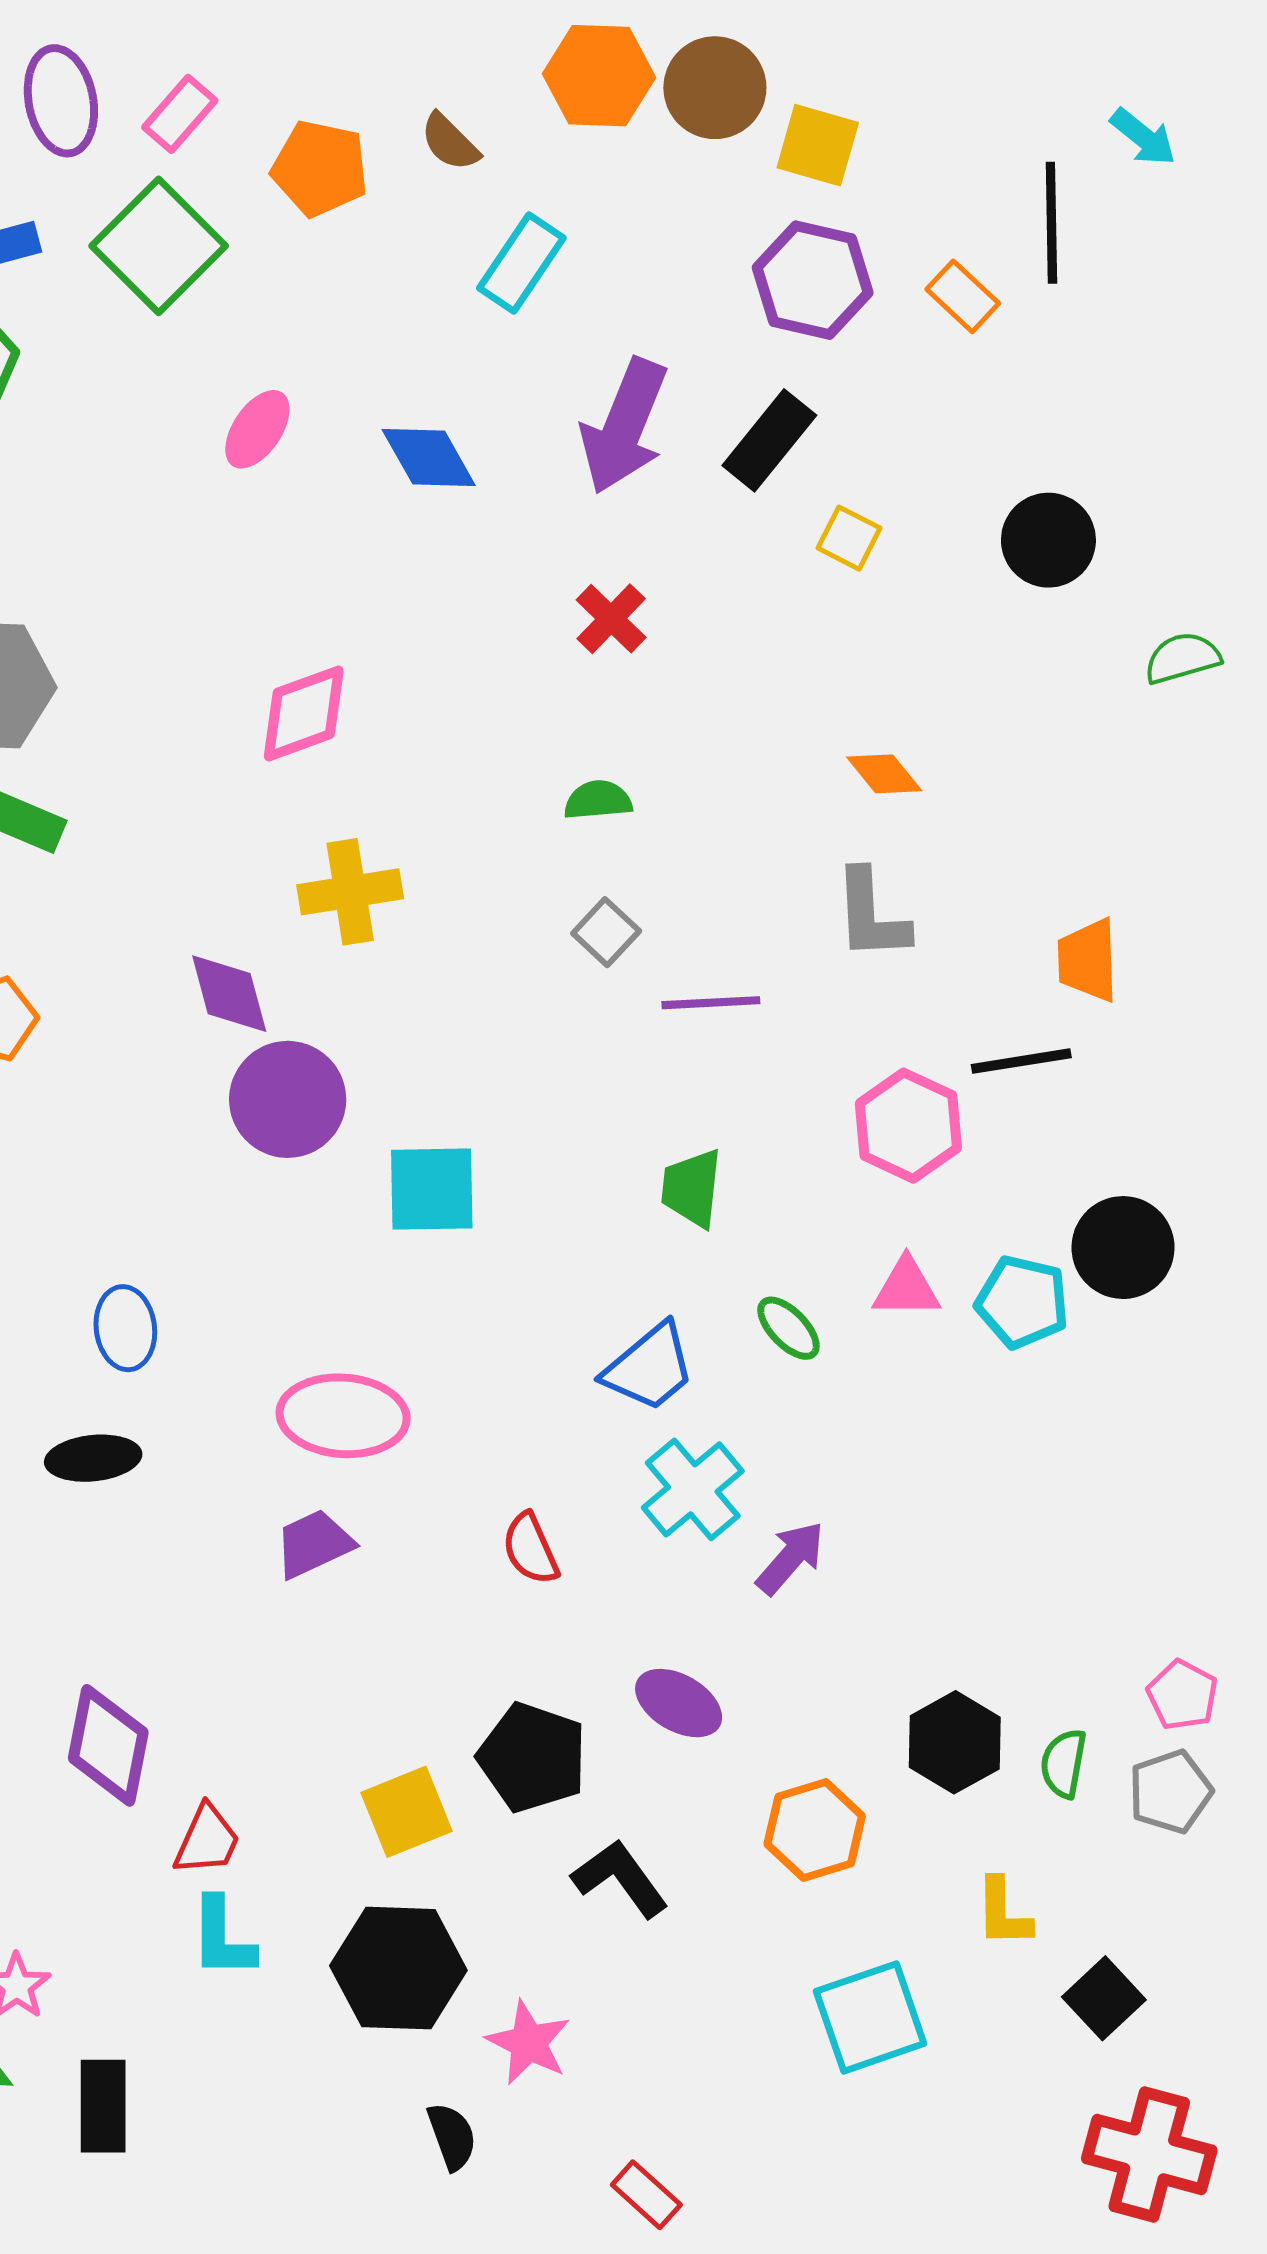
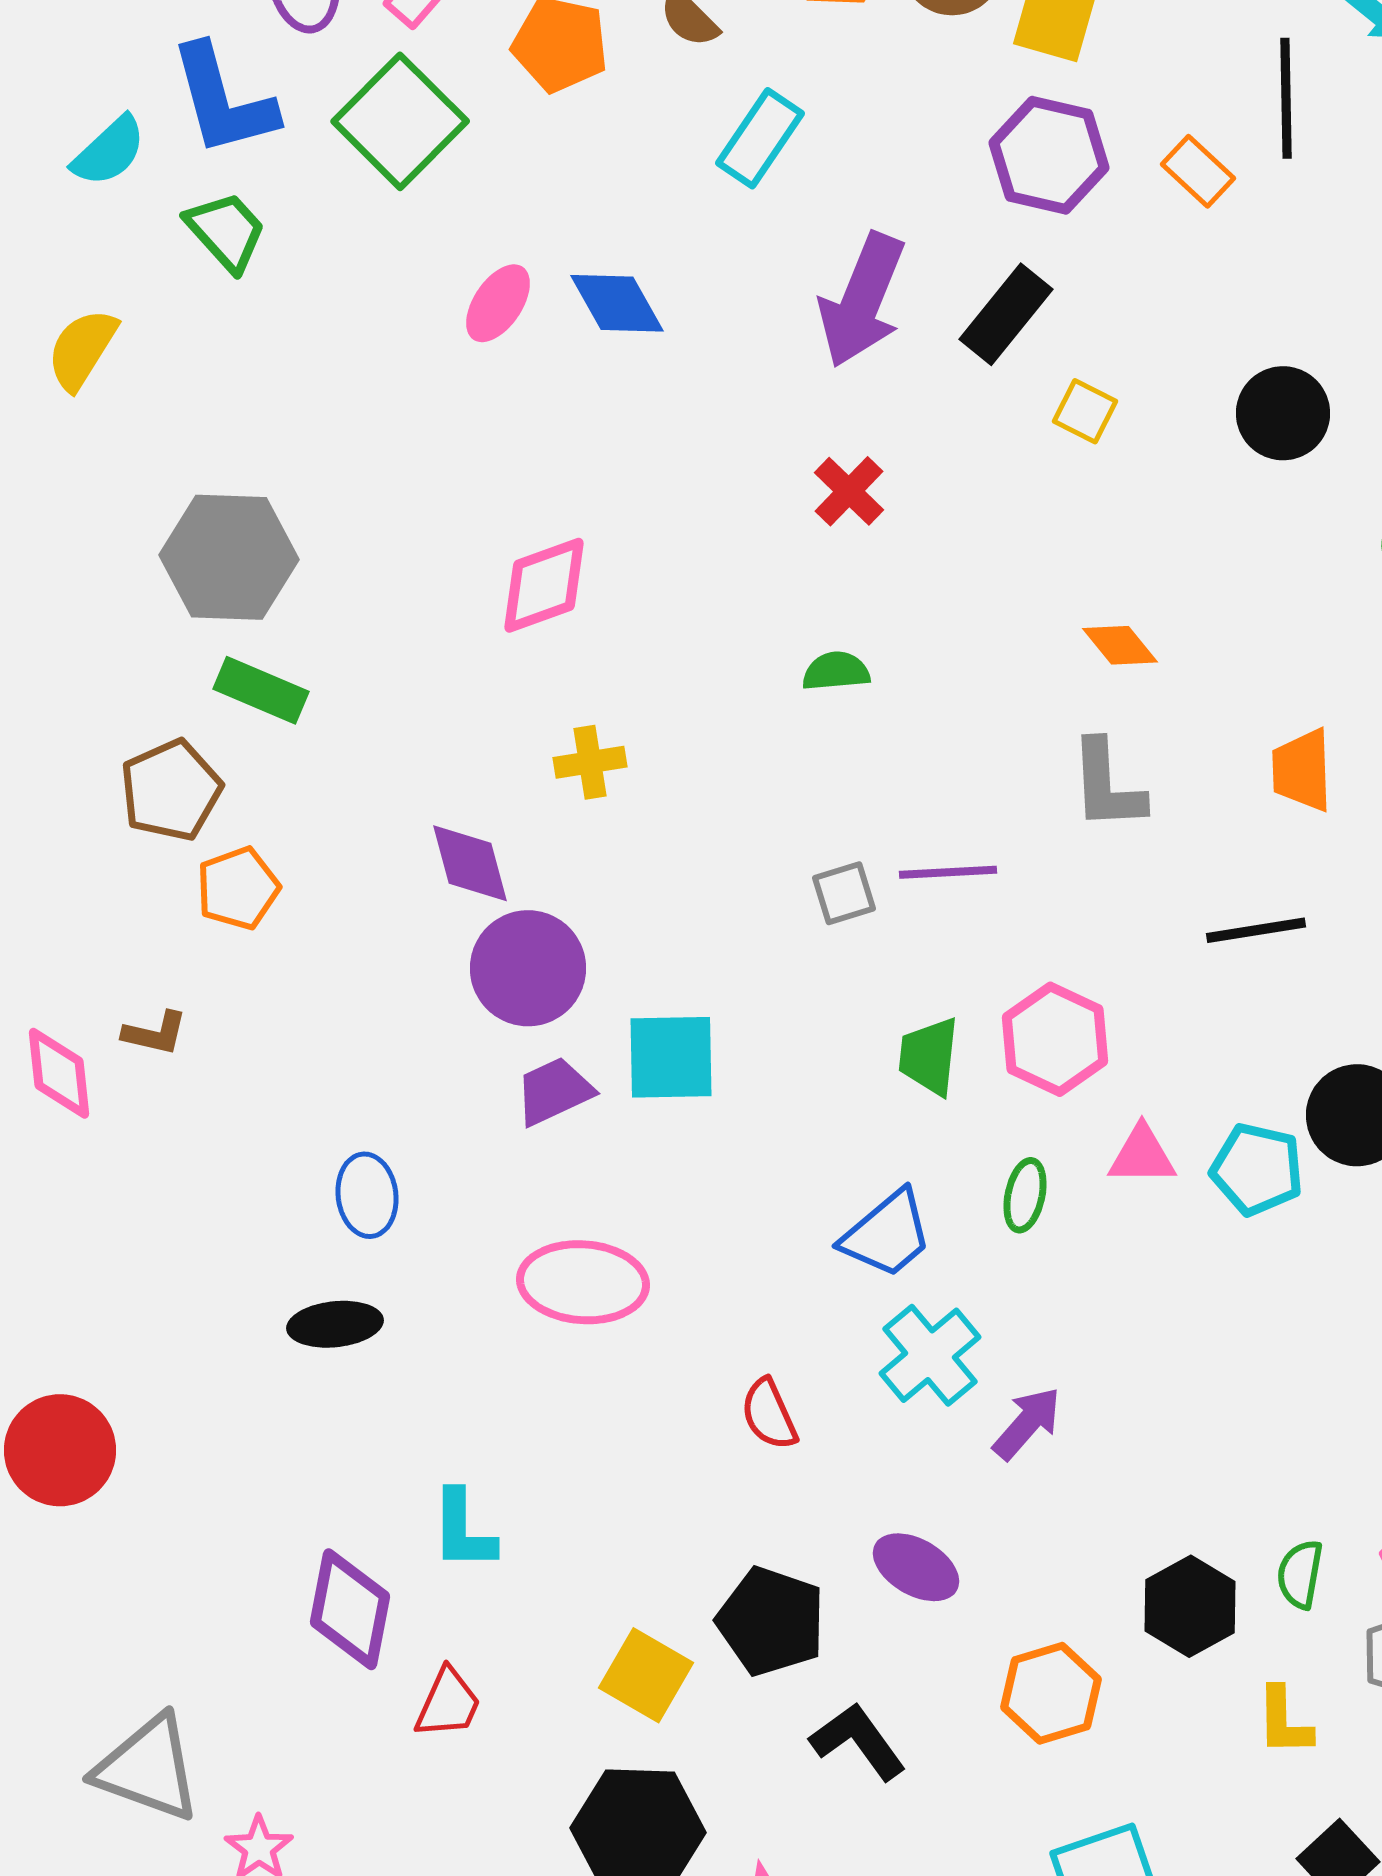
blue diamond: (429, 457) -> (617, 303), moved
yellow cross: (350, 892) -> (590, 762), size x0.7
gray square: (606, 932) -> (844, 893), moved, turned 30
orange trapezoid: (1088, 960) -> (1302, 770), moved
pink hexagon: (908, 1126) -> (1055, 1039), moved
green ellipse: (788, 1328) -> (1025, 1195), turned 56
purple trapezoid: (314, 1544) -> (554, 1091), moved
green semicircle: (1064, 1763) -> (1300, 1574), moved
yellow square: (407, 1812) -> (646, 1675), turned -38
yellow L-shape: (1003, 1913) -> (1284, 1721), moved
cyan L-shape: (222, 1938) -> (463, 1530), moved

